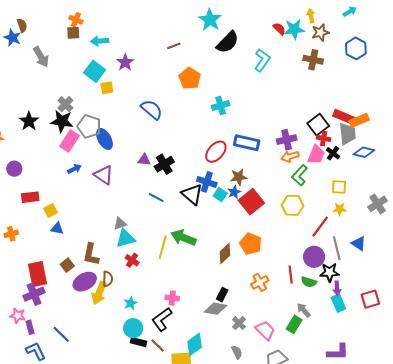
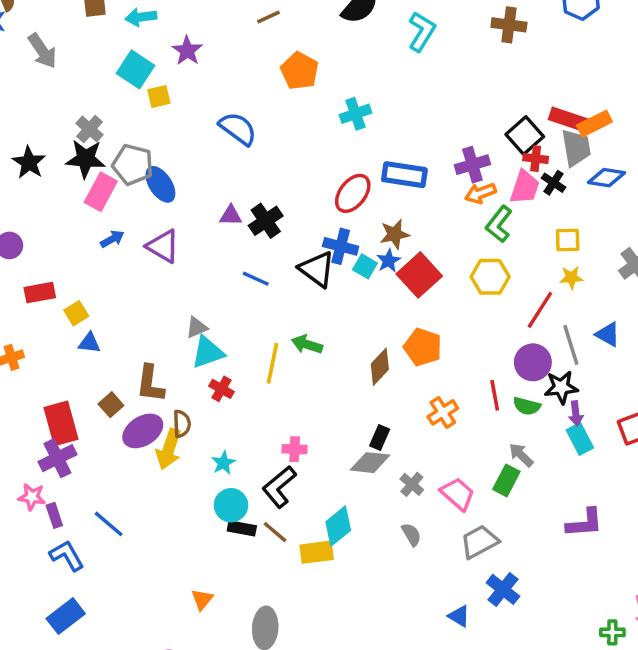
green arrow: (183, 238) -> (307, 344), size x0.7

